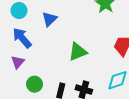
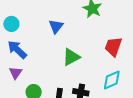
blue triangle: (49, 19) -> (56, 26), moved

